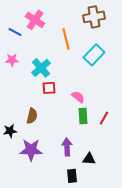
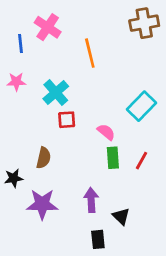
brown cross: (94, 17) -> (144, 23), moved
blue line: (15, 32) -> (20, 44), turned 56
cyan rectangle: (94, 55) -> (142, 106), moved
black triangle: (89, 159) -> (121, 216), turned 40

